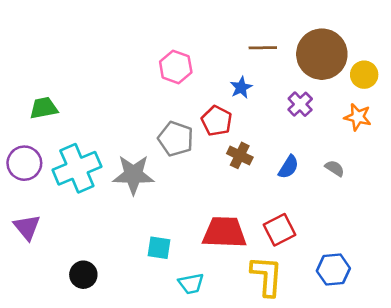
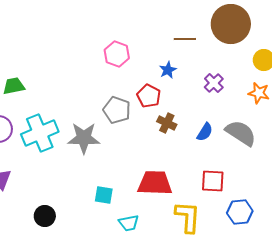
brown circle: (322, 54) -> (231, 24), moved
gray semicircle: (335, 168) -> (241, 133), size x2.0
red square: (280, 230) -> (213, 181), moved, turned 30

